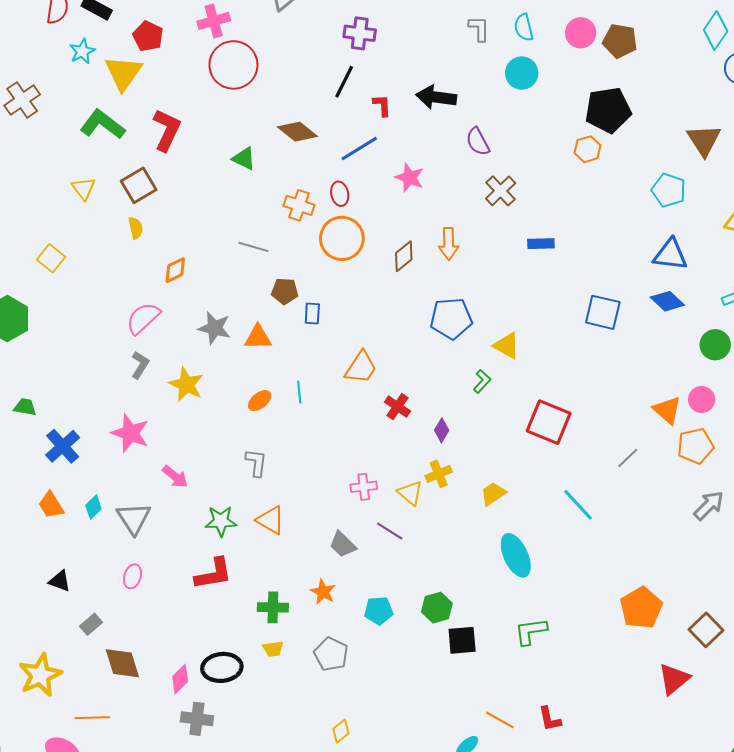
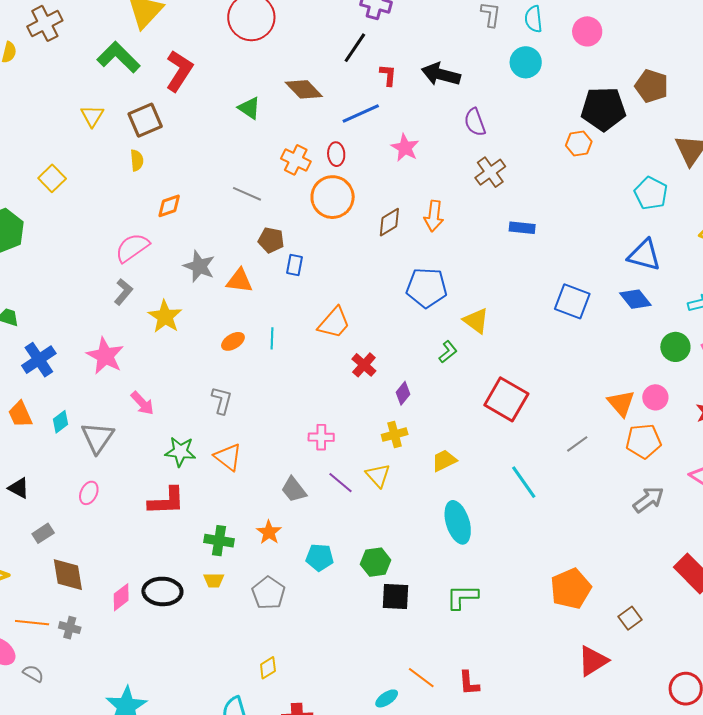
brown pentagon: (620, 41) -> (652, 86), moved
yellow triangle: (410, 493) -> (378, 475), moved
brown square: (706, 630) -> (630, 618), size x0.7
gray cross: (197, 719) -> (70, 628), moved, size x0.7

